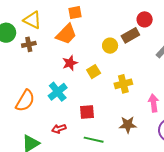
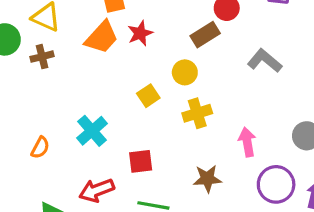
yellow circle: (110, 46) -> (185, 72), moved
red star: (70, 63) -> (140, 33), moved
orange semicircle: (25, 101) -> (40, 148), size x0.6
red arrow: (59, 129) -> (97, 190), size x1.5

